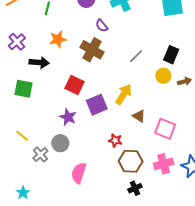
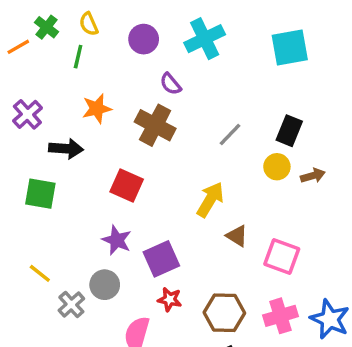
purple square: (97, 105) -> (161, 259), moved
red star: (115, 140) -> (170, 299), moved

